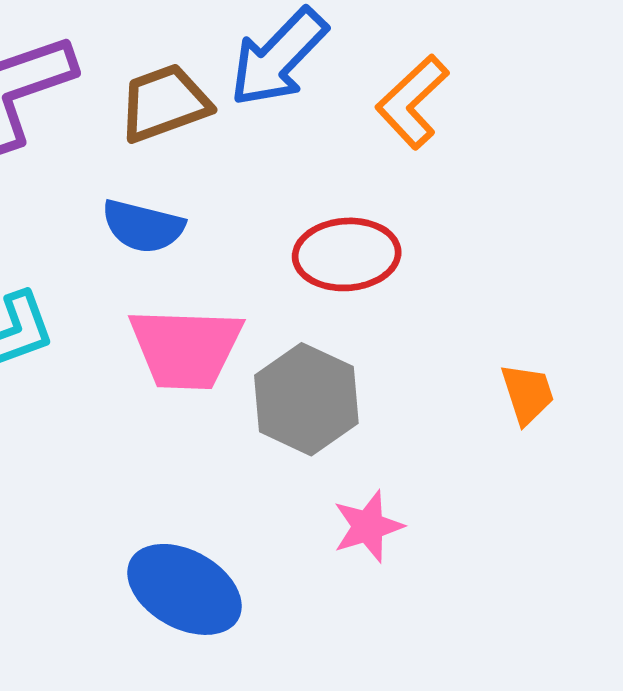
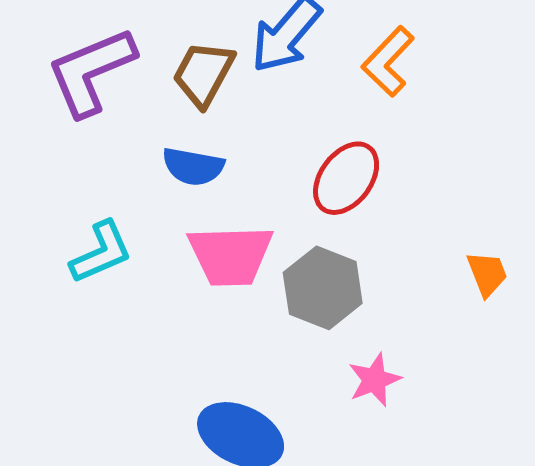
brown trapezoid: (164, 103) -> (203, 74), turned -38
red ellipse: (347, 254) -> (346, 178), turned -46

